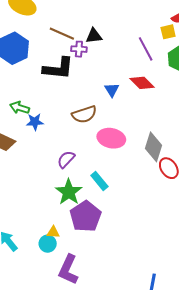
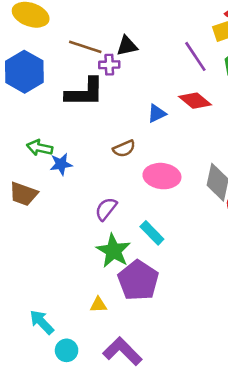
blue triangle: (112, 90) -> (157, 113), turned 42
brown semicircle: (84, 114) -> (124, 149), size x0.7
cyan circle: (48, 244) -> (67, 350), moved
purple L-shape: (68, 270) -> (122, 351), turned 116

